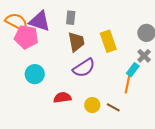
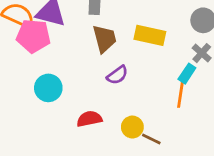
yellow rectangle: (108, 41) -> (150, 35), turned -55
purple semicircle: (84, 68) -> (117, 75), size x0.7
brown line: (113, 107) -> (151, 139), moved

